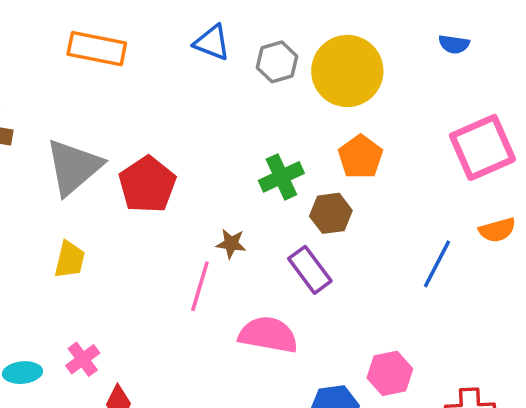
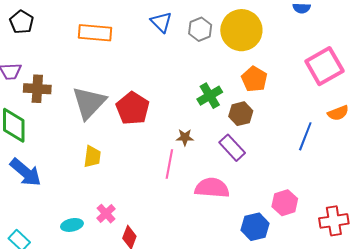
blue triangle: (212, 43) -> (161, 22), turned 30

